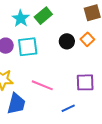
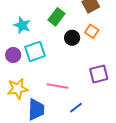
green rectangle: (43, 16) -> (57, 17), moved
blue line: (68, 108) -> (76, 108), moved

